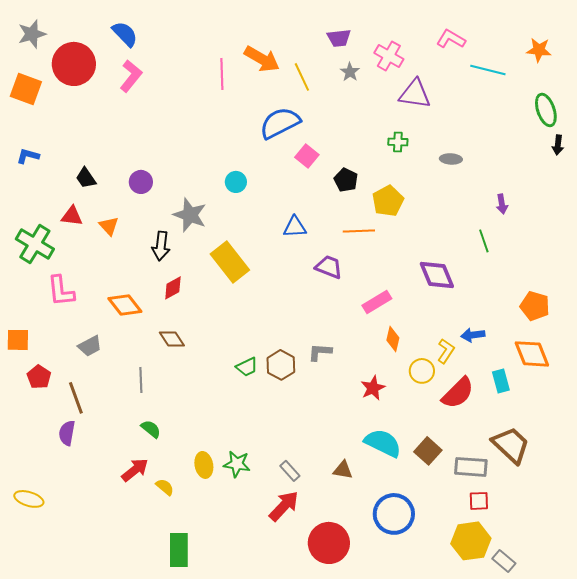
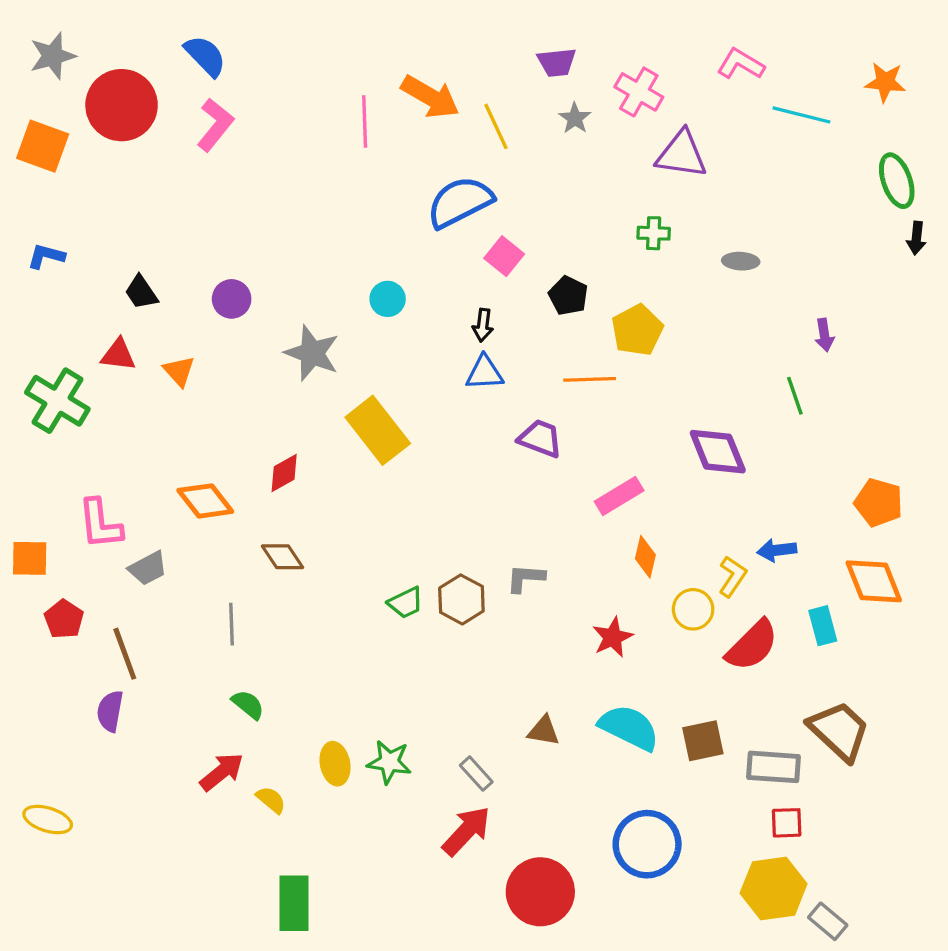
black arrow: (161, 246) -> (483, 325), moved, size x0.7
pink L-shape: (61, 291) -> (100, 524), moved
brown square: (428, 451) -> (703, 741), turned 36
brown triangle: (343, 470) -> (544, 731), moved

